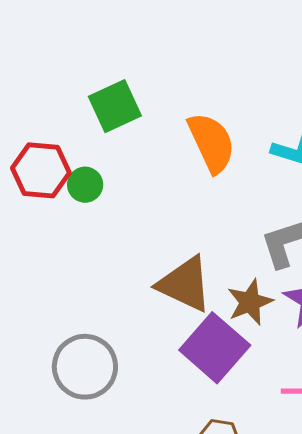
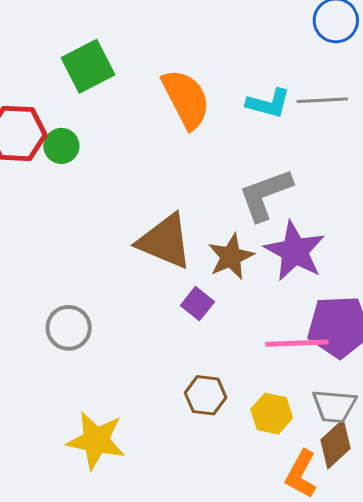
purple square: (215, 348) -> (197, 304), size x0.5
gray circle: (85, 367) -> (69, 328), size x0.7

